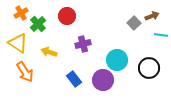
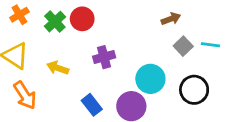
brown arrow: (152, 16) -> (171, 19), moved
gray square: (134, 23) -> (183, 46), moved
green cross: (38, 24) -> (55, 22), moved

